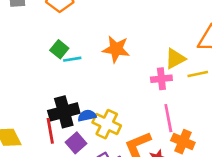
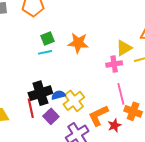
green square: (59, 49) -> (48, 39), moved, turned 32
yellow cross: (107, 124) -> (74, 101), turned 30

